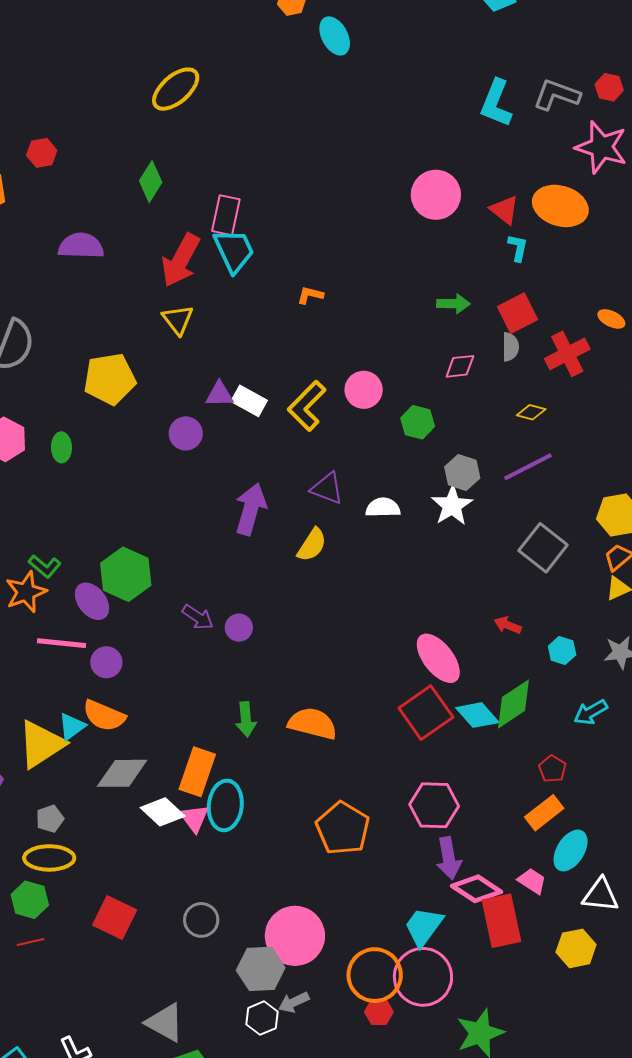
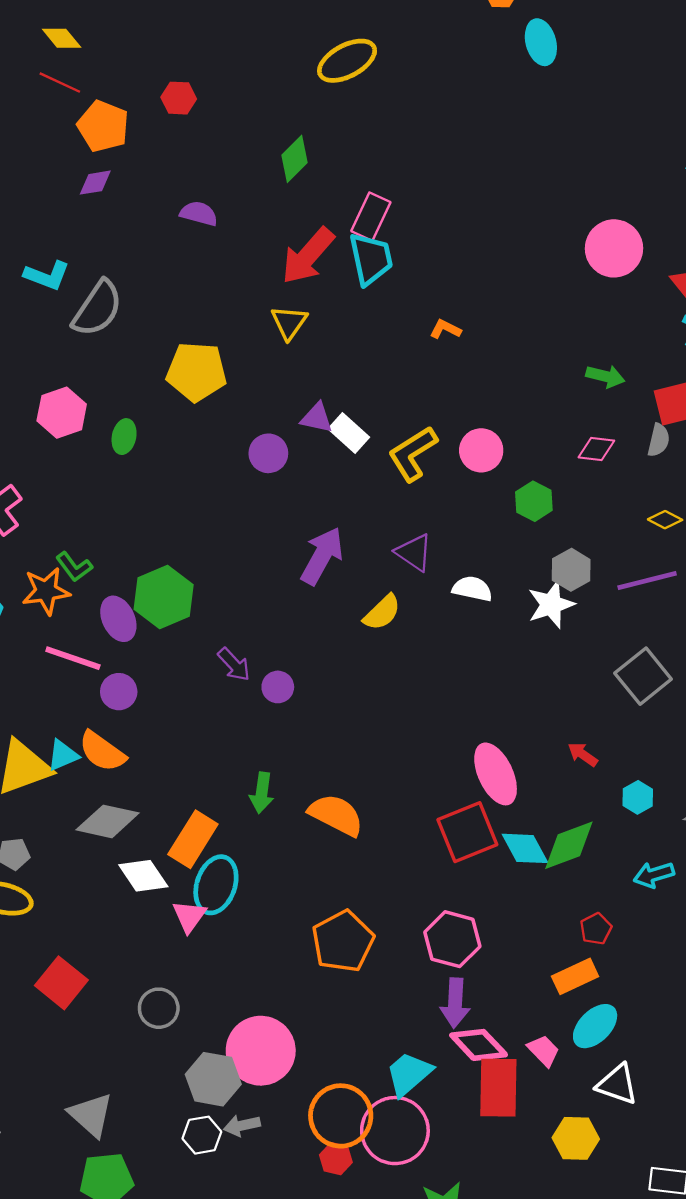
purple semicircle: (81, 246) -> (199, 214), size x0.7
pink triangle: (194, 818) -> (189, 916), moved

